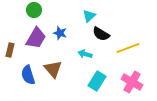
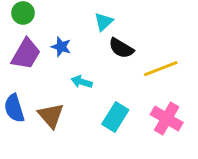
cyan arrow: (85, 54) -> (82, 82), moved
brown triangle: (53, 69) -> (51, 116), moved

